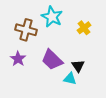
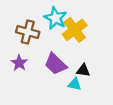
yellow cross: (84, 28) -> (75, 30), moved, size x1.6
black triangle: (78, 66) -> (83, 70), turned -48

